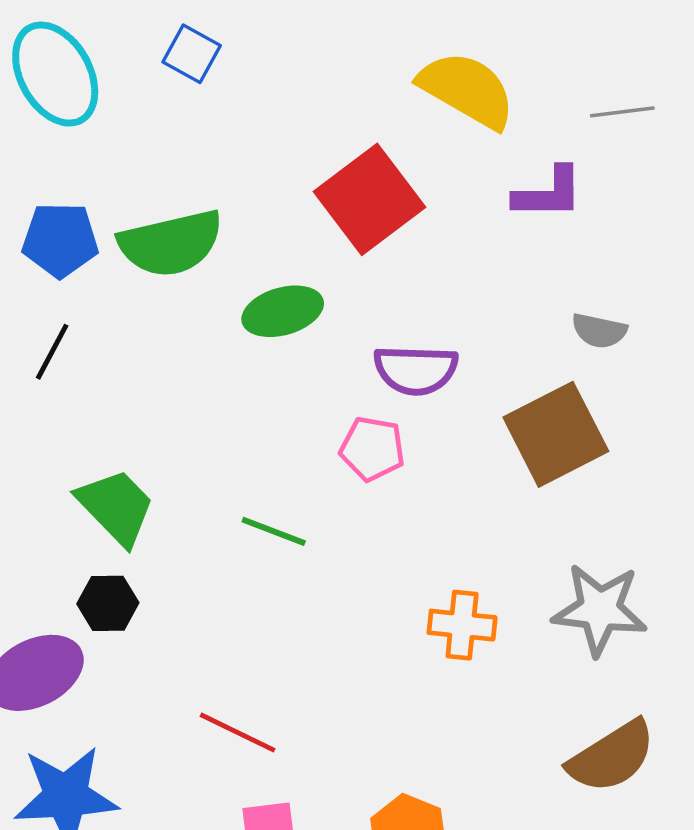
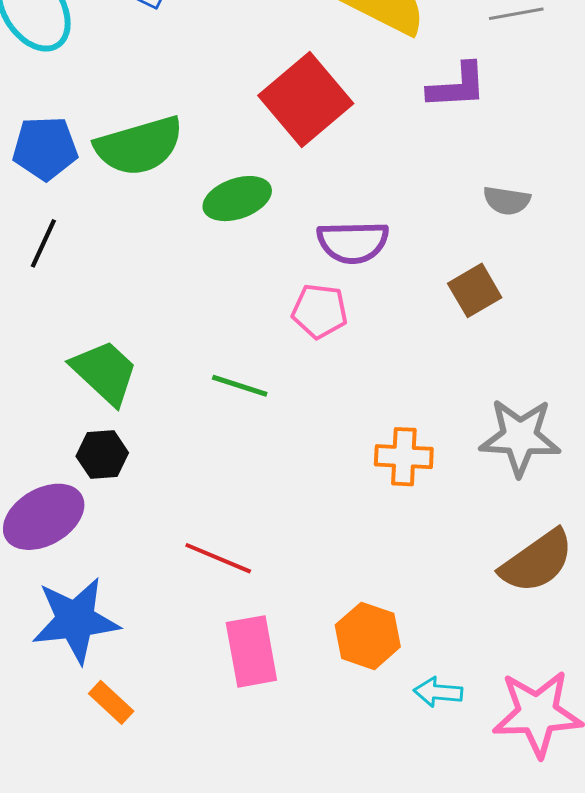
brown square: (556, 434) -> (475, 290), size x0.6

